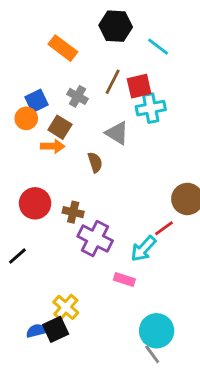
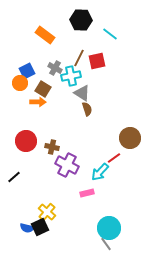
cyan cross: (151, 108) -> (71, 76), moved
brown semicircle: (95, 162) -> (87, 109), moved
pink rectangle: (124, 280) -> (87, 193), turned -32
blue semicircle: (36, 331) -> (27, 228), turned -152

